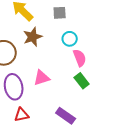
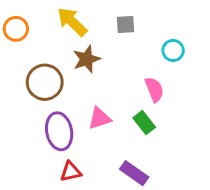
cyan circle: (70, 39) -> (173, 50), moved
green rectangle: (82, 81) -> (144, 123), moved

